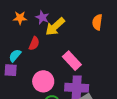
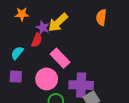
purple star: (42, 17) -> (43, 28), moved
pink rectangle: (72, 61) -> (60, 58), moved
purple square: (11, 70) -> (16, 77), moved

